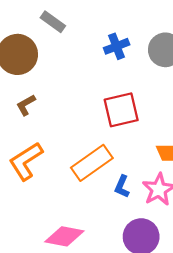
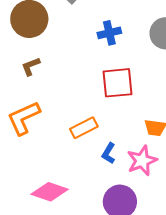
blue cross: (117, 46) -> (109, 33), moved
orange rectangle: (92, 163) -> (84, 128), size x0.7

